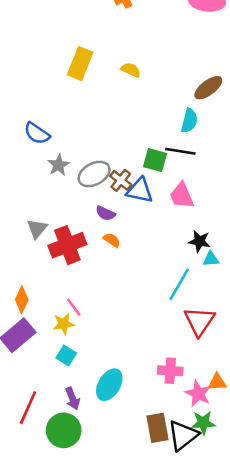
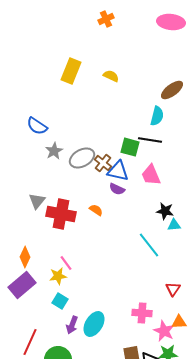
purple semicircle: (105, 213) -> (117, 189), moved
red cross: (67, 245) -> (61, 214), turned 32
cyan line: (179, 284) -> (149, 245), turned -68
red triangle: (199, 321) -> (173, 289), moved, size x0.6
purple arrow: (72, 399) -> (72, 325), moved, turned 42

